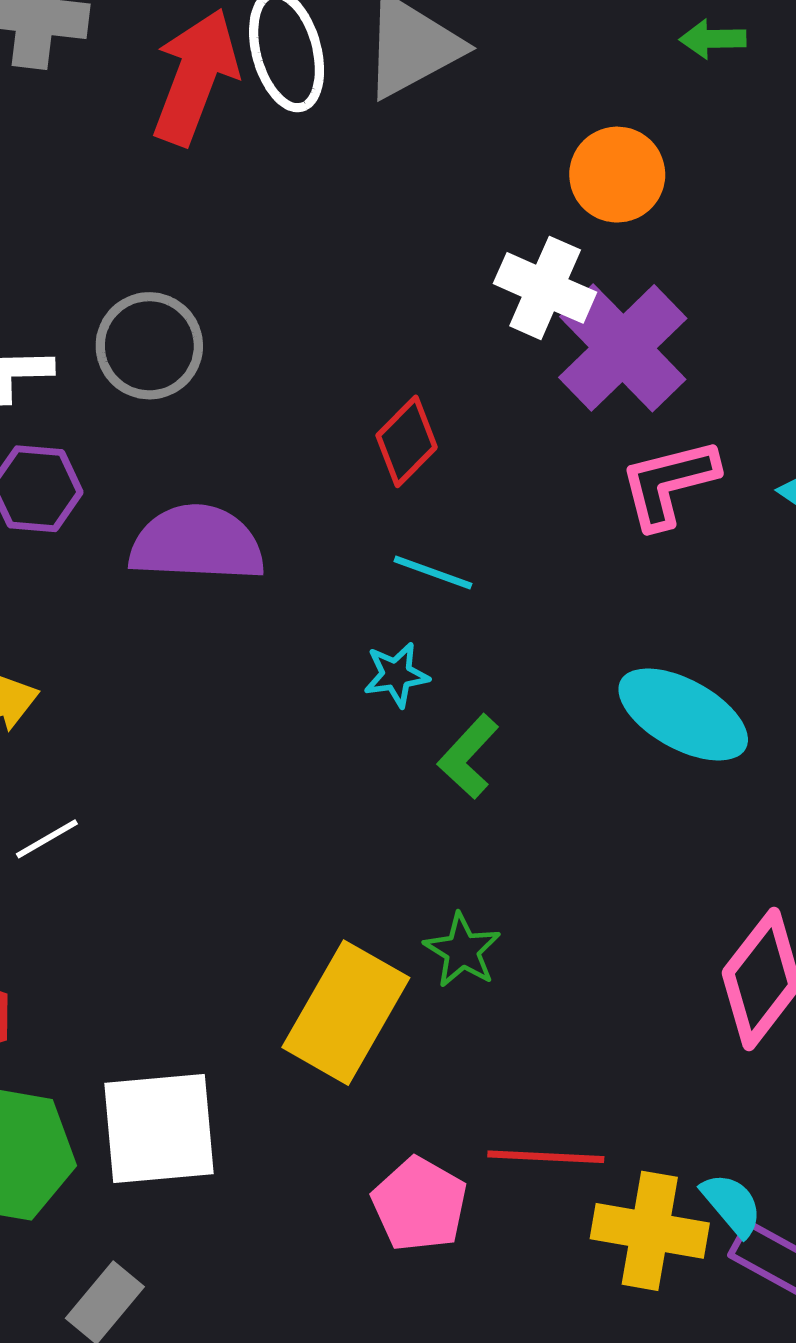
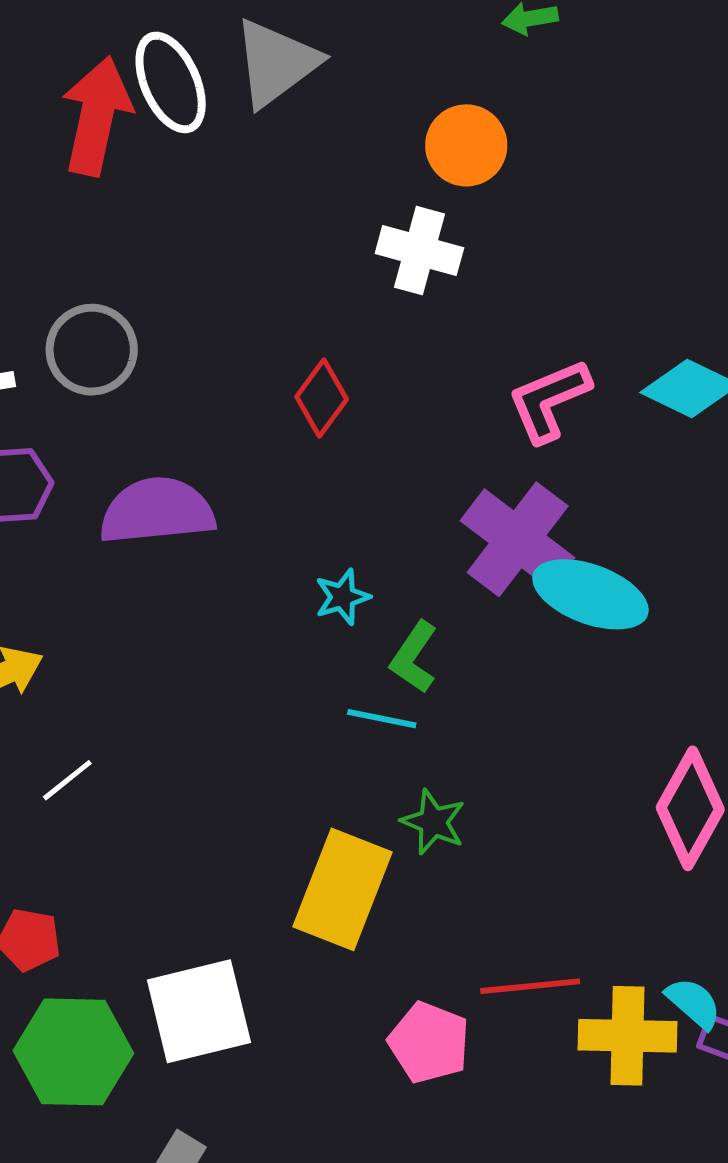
purple cross: (623, 348) -> (518, 539), moved
cyan line: (433, 572) -> (382, 719), moved

